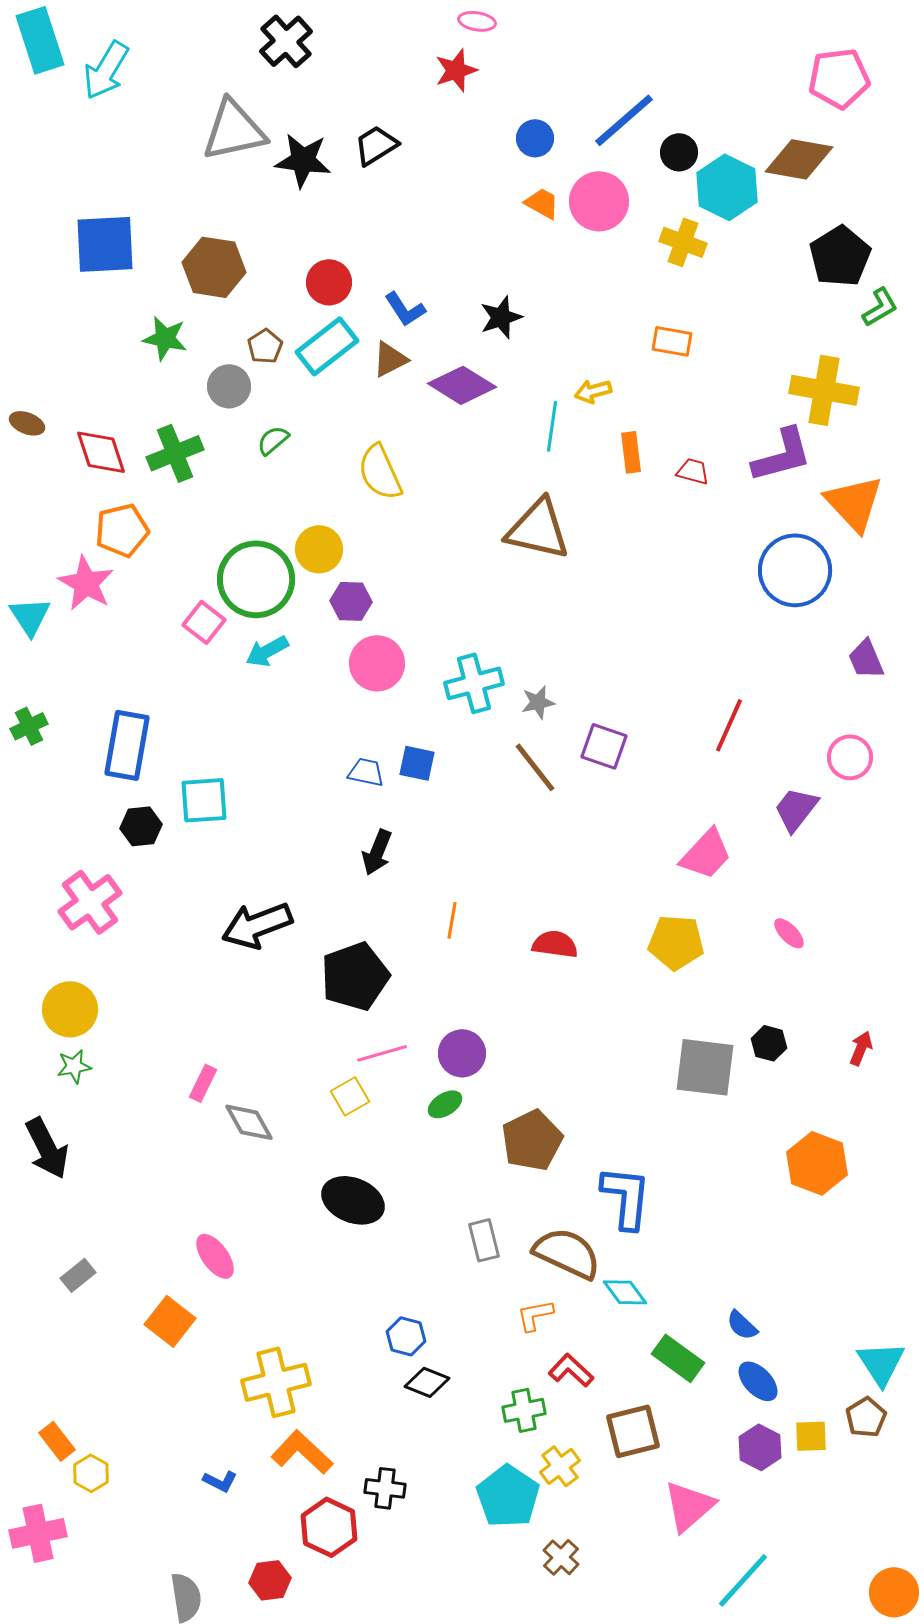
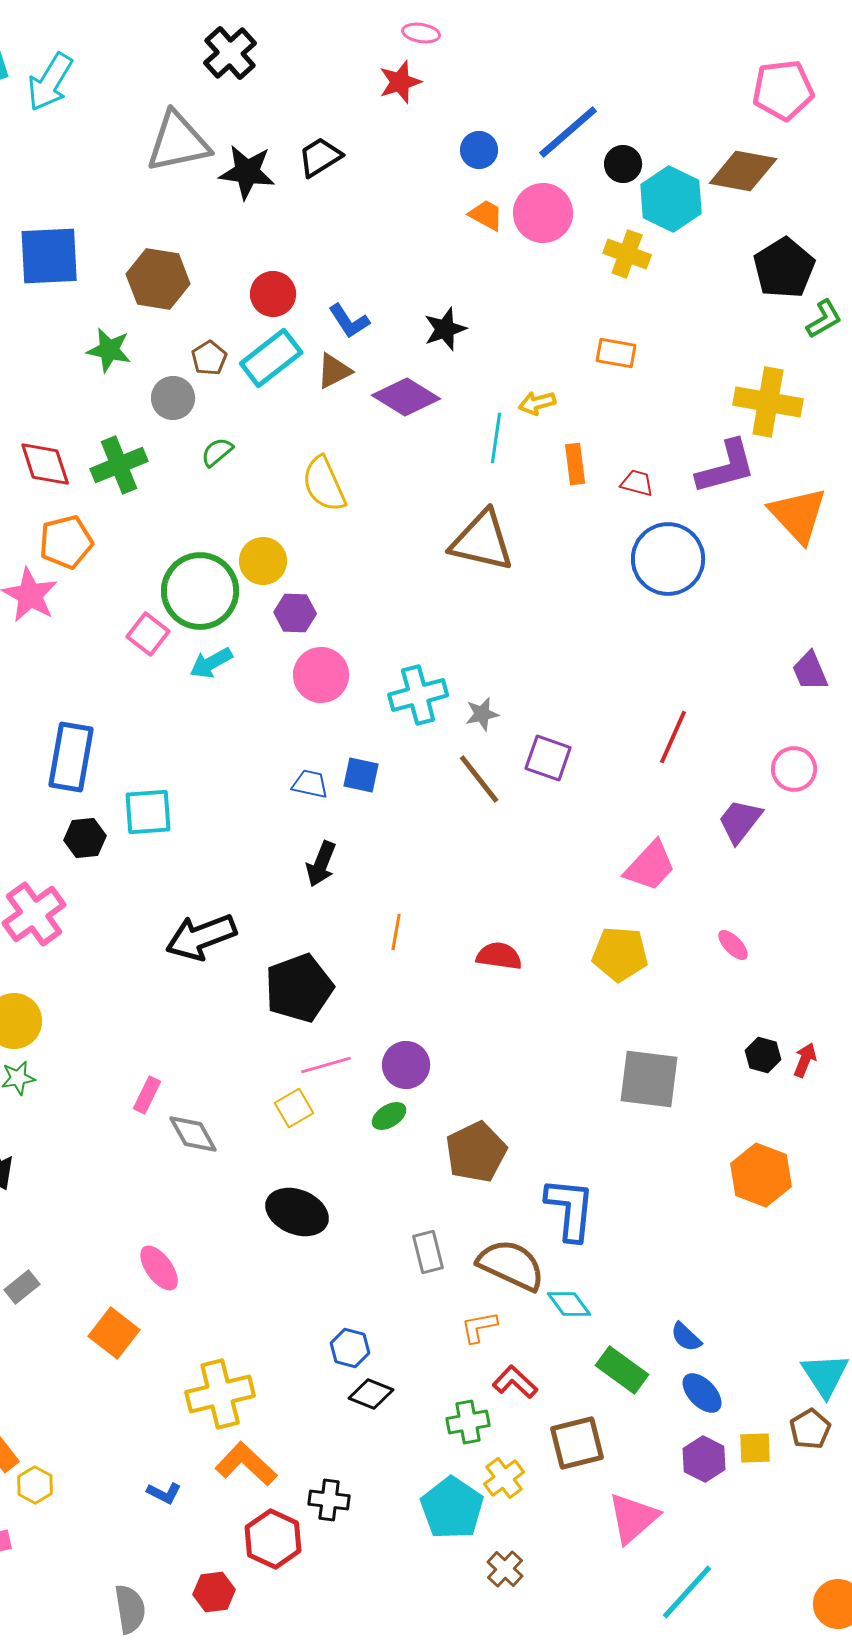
blue circle: (795, 570) -> (668, 559), moved
black hexagon: (769, 1043) -> (763, 1055), moved

